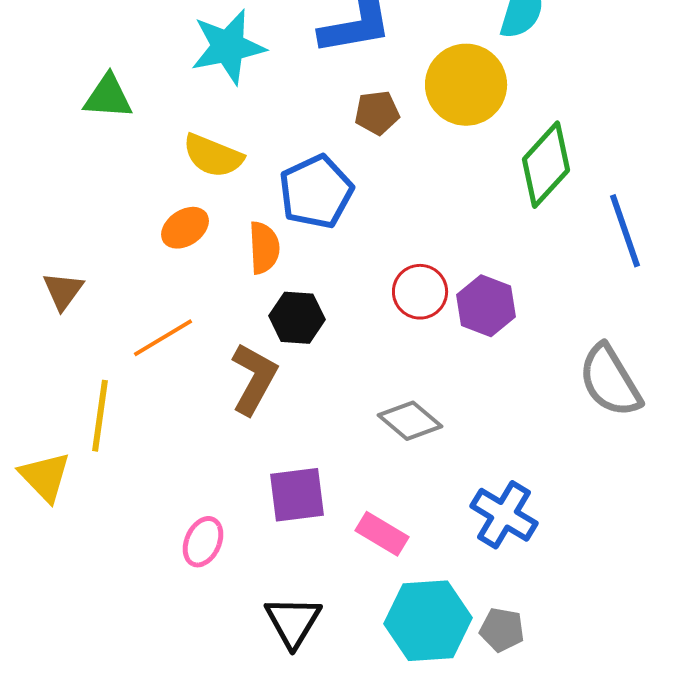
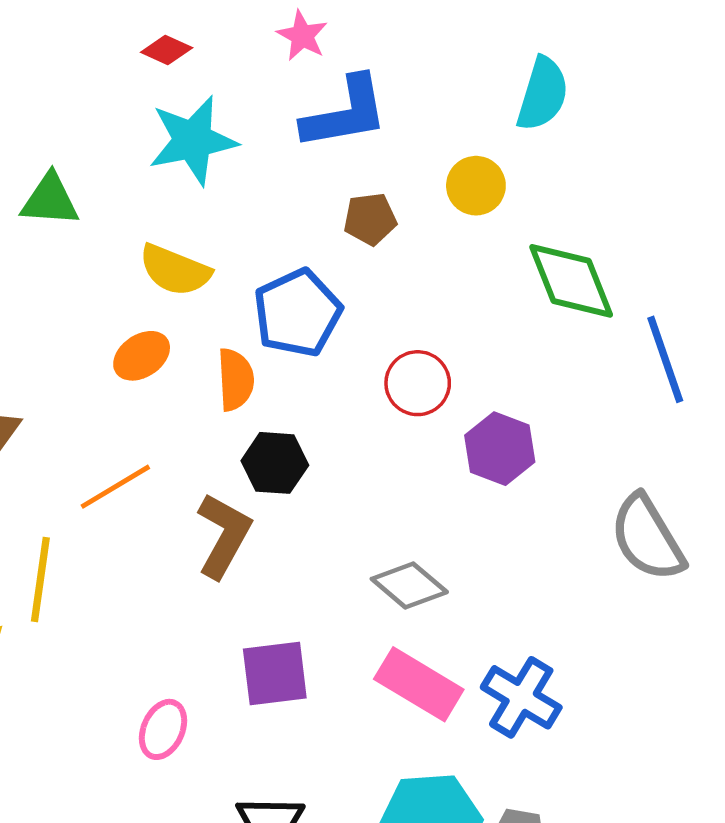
yellow circle: (466, 85) -> (476, 186), size x0.6
green diamond: (546, 165) -> (571, 281), turned -64
red circle: (420, 292) -> (418, 383), moved
pink rectangle: (382, 534) -> (419, 684), moved, size x1.4

